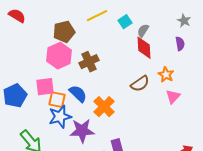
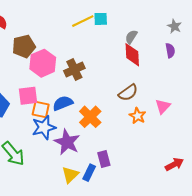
cyan square: (125, 22) -> (101, 19), moved, turned 32
brown pentagon: (64, 32) -> (24, 46), moved
orange star: (166, 75) -> (138, 116), moved
blue semicircle: (78, 94) -> (63, 103), turned -66
purple star: (82, 131) -> (67, 142), turned 30

